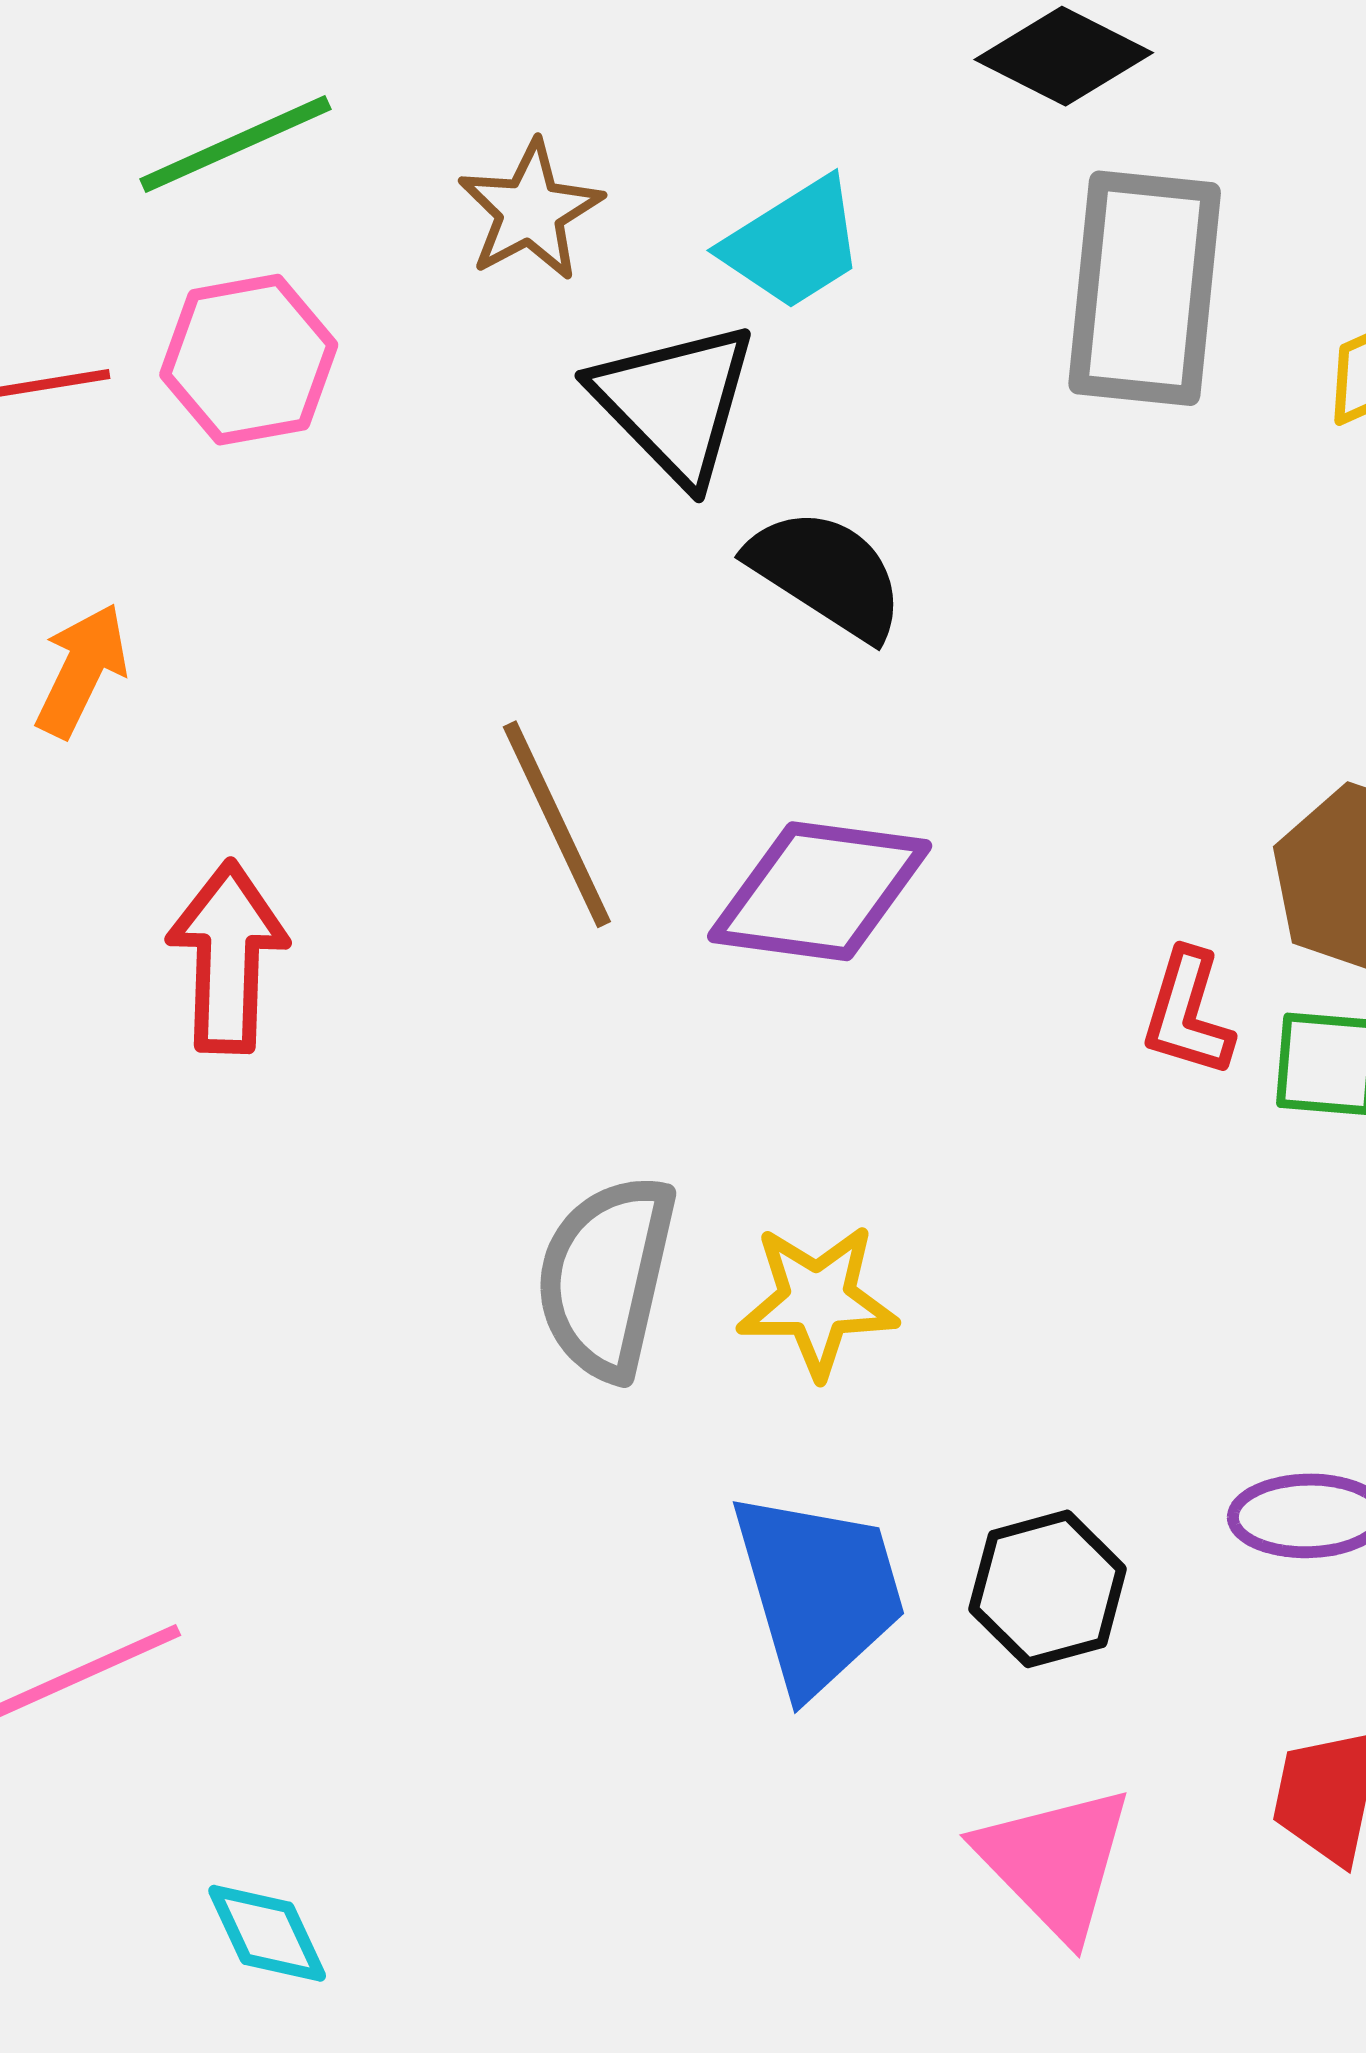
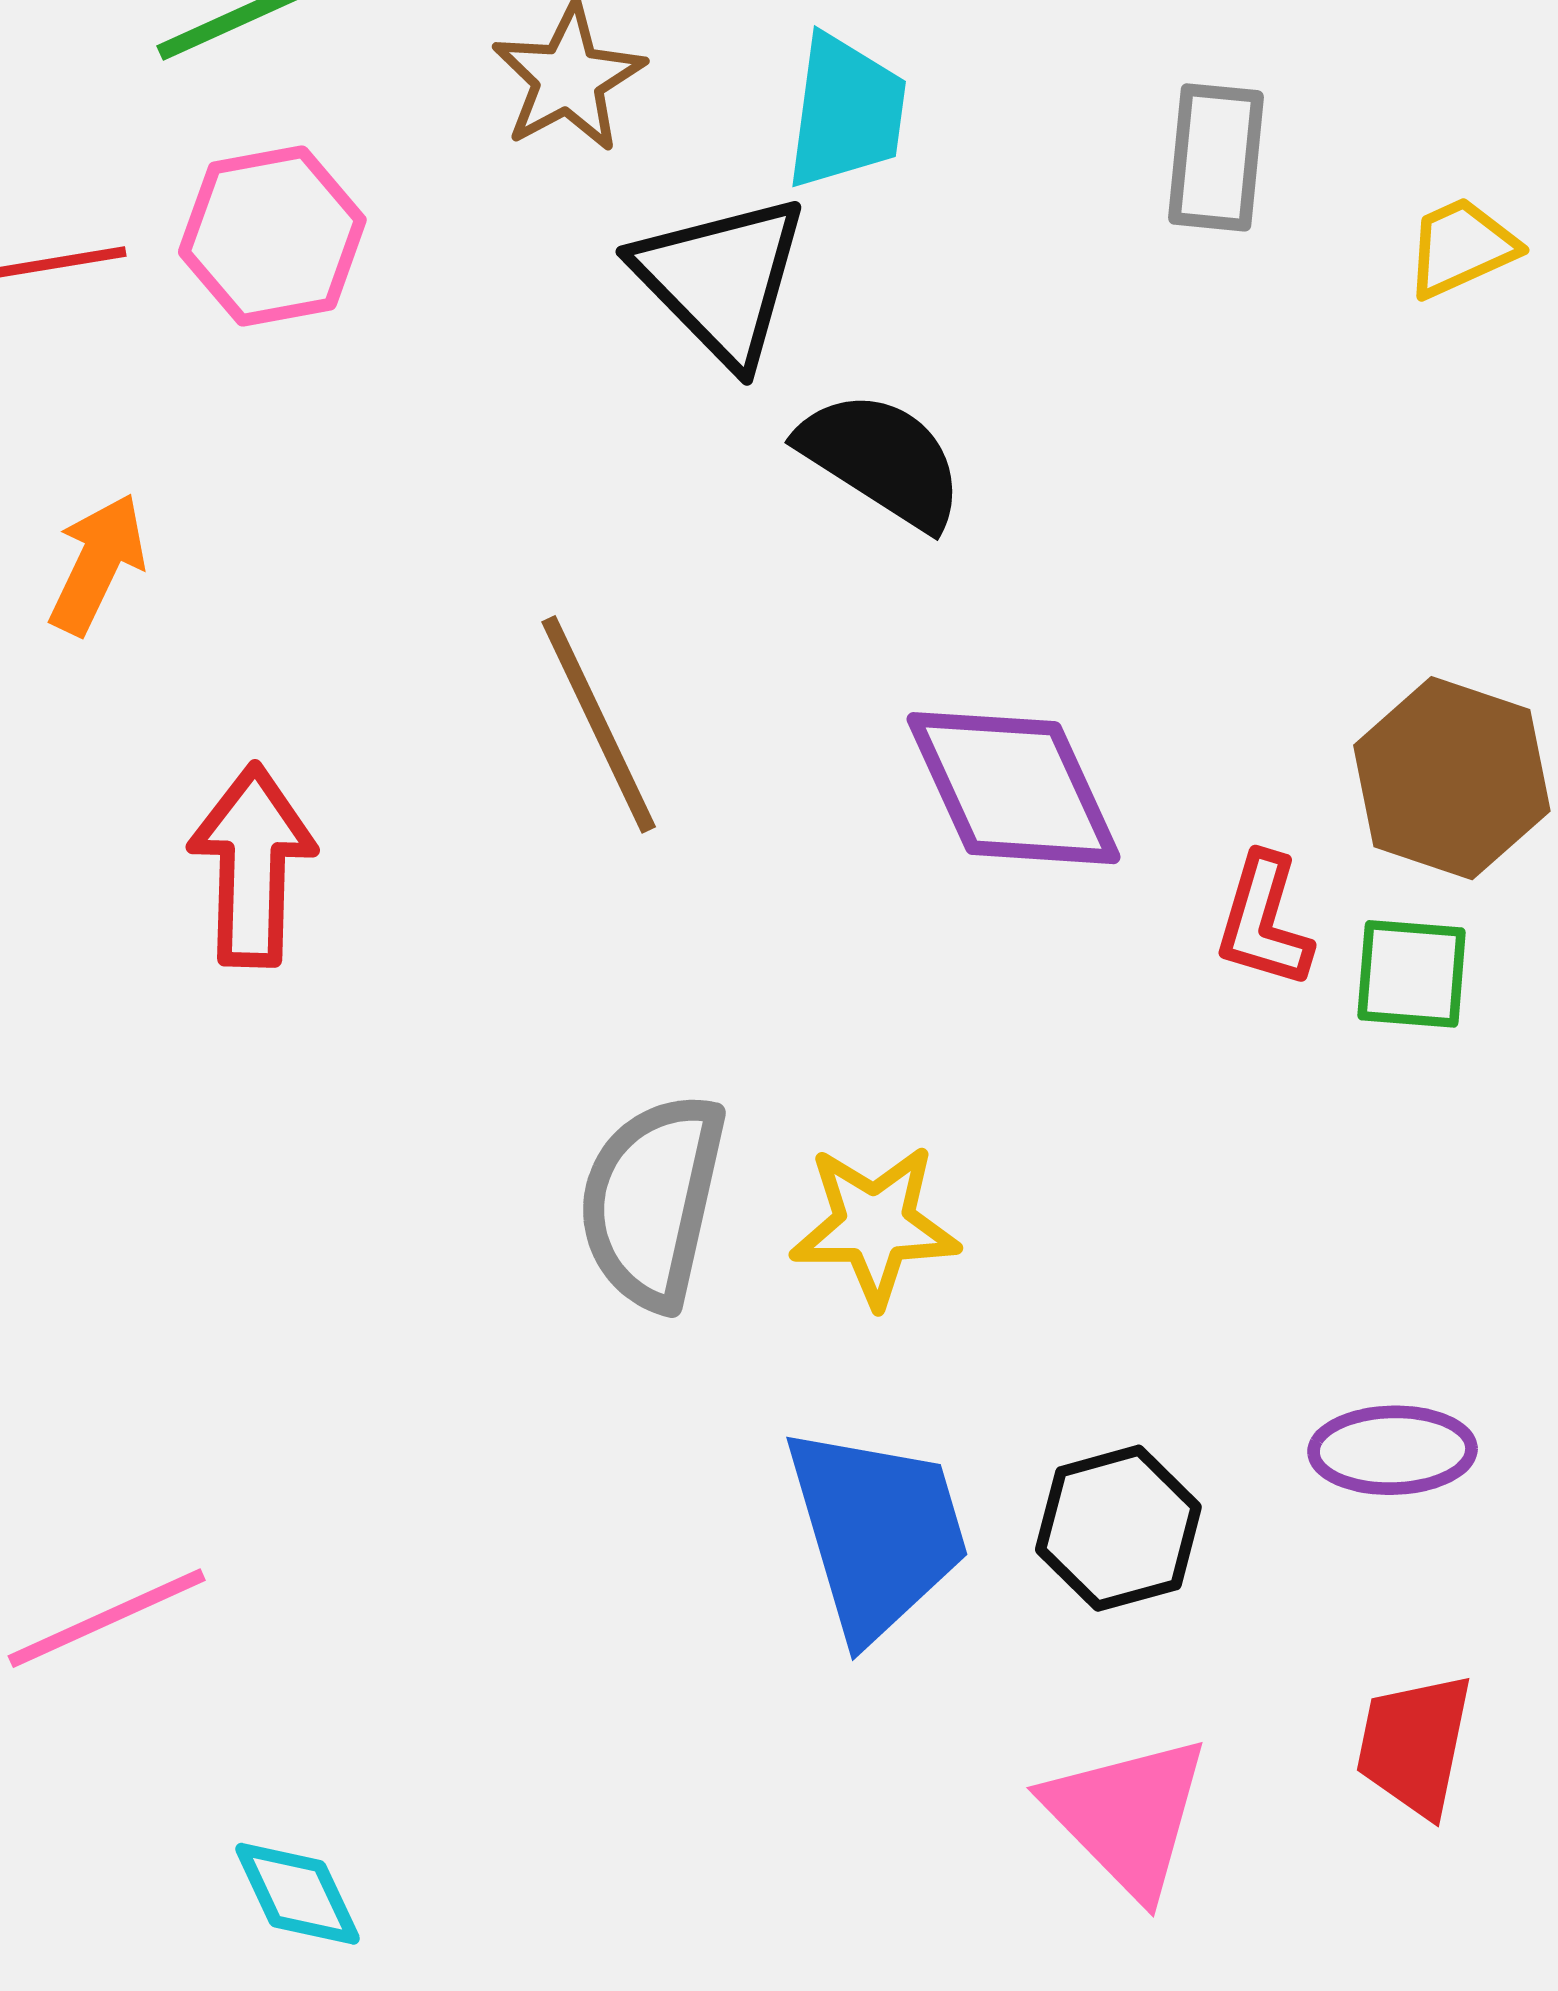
cyan trapezoid: (794, 244) -> (846, 112), turned -50
gray rectangle: (1145, 288) -> (1216, 157), size x0.6
purple diamond: (820, 891) -> (1014, 788), moved, turned 58

